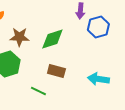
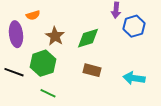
brown star: (19, 37) -> (55, 36), turned 30
green line: (38, 91) -> (48, 93), moved

